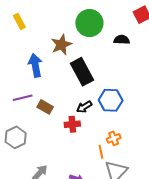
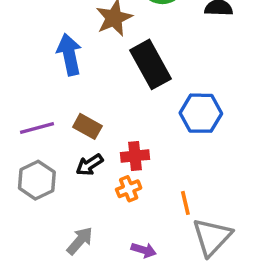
purple line: (23, 98) -> (37, 128), moved
black arrow: (84, 107) -> (90, 165), moved
orange cross: (114, 138) -> (129, 189), moved

